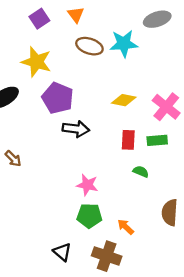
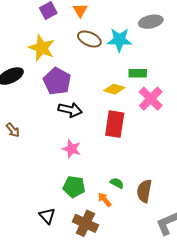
red rectangle: (128, 140) -> (115, 124), size x1.5
green rectangle: (157, 140) -> (138, 73), moved
green semicircle: (141, 172) -> (117, 183), moved
pink star: (87, 185) -> (72, 149), moved

